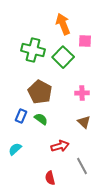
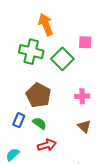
orange arrow: (63, 24) -> (46, 25), moved
red arrow: (60, 146) -> (47, 145), moved

